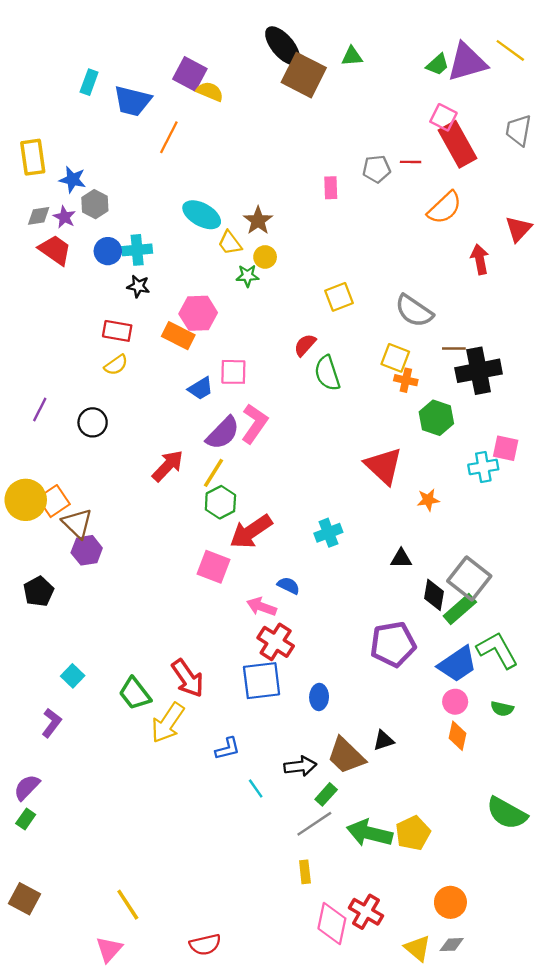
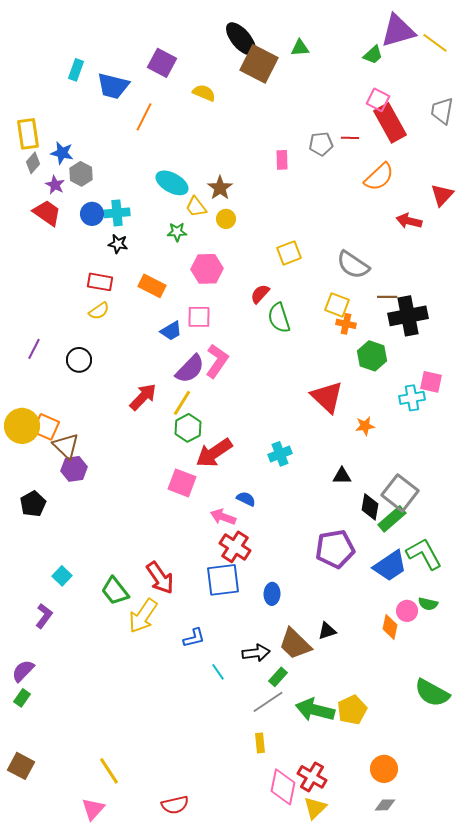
purple triangle: (467, 62) -> (398, 31), moved
yellow semicircle: (210, 92) -> (204, 93), moved
gray diamond: (39, 216) -> (33, 163), moved, turned -40
red arrow: (480, 259) -> (409, 221), turned -65
green star: (247, 276) -> (177, 232), moved
pink hexagon: (198, 313) -> (207, 269), moved
orange square: (54, 501) -> (46, 427), turned -32
pink circle: (455, 702) -> (407, 611), moved
yellow triangle: (418, 948) -> (315, 808), moved, turned 35

